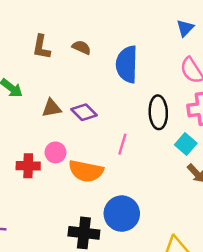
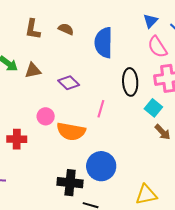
blue triangle: (185, 28) -> (150, 21), moved
brown triangle: (52, 108) -> (33, 71), moved
red cross: (28, 166) -> (17, 139), moved

